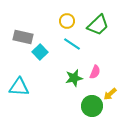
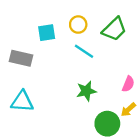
gray rectangle: (23, 37) -> (21, 58), moved
cyan square: (40, 52) -> (47, 33), moved, turned 35
pink semicircle: (95, 72) -> (128, 84), moved

